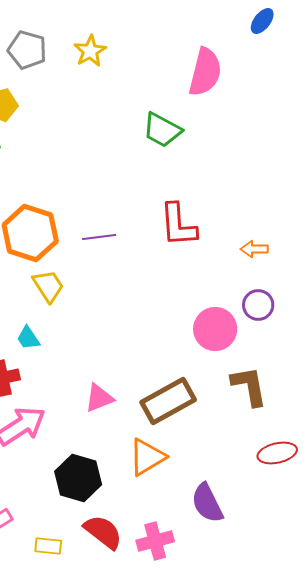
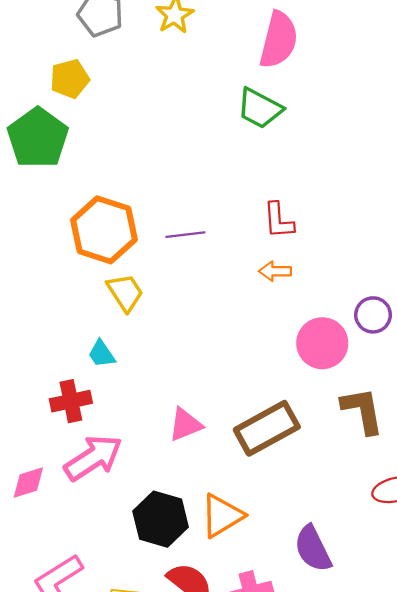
pink semicircle: (205, 72) -> (279, 40), moved
red L-shape: (178, 225) -> (279, 220), size x0.7
orange arrow: (254, 249) -> (275, 271), moved
orange triangle: (147, 457) -> (222, 516), moved

